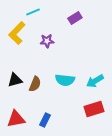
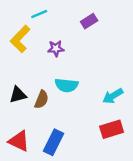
cyan semicircle: (65, 80) -> (66, 85), moved
red triangle: (16, 119) -> (19, 141), turned 36
blue rectangle: (45, 120) -> (53, 142), size x1.5

